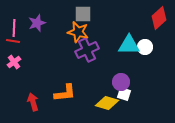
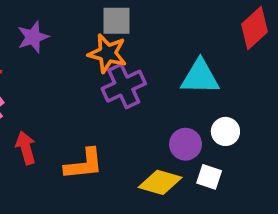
white circle: (145, 47) -> (225, 131), moved
white square: (124, 94) -> (209, 177), moved
red arrow: (33, 102) -> (26, 148), moved

